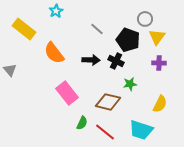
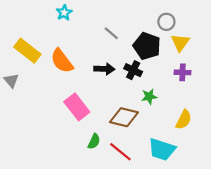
yellow rectangle: (24, 29) -> (27, 51), moved

